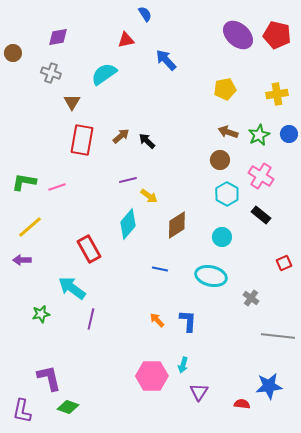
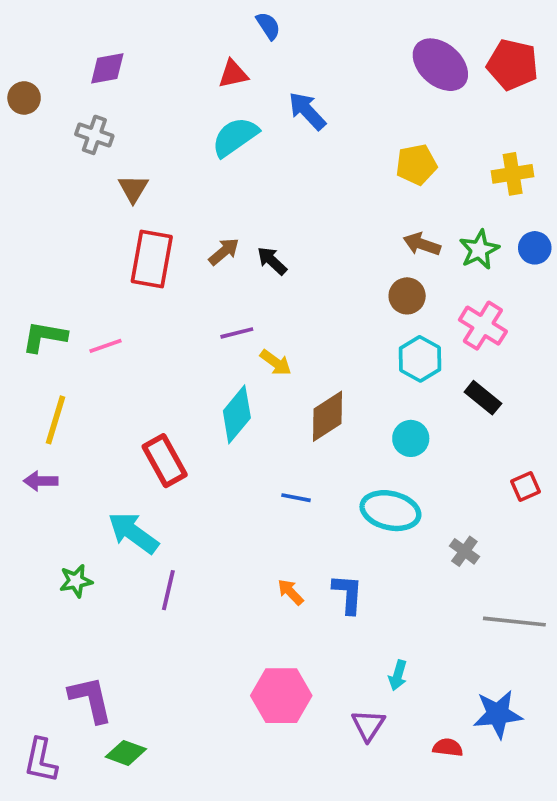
cyan semicircle: (104, 74) -> (235, 137), moved
yellow line: (30, 227) -> (56, 420), turned -32
cyan arrow: (183, 365) -> (398, 675), moved

